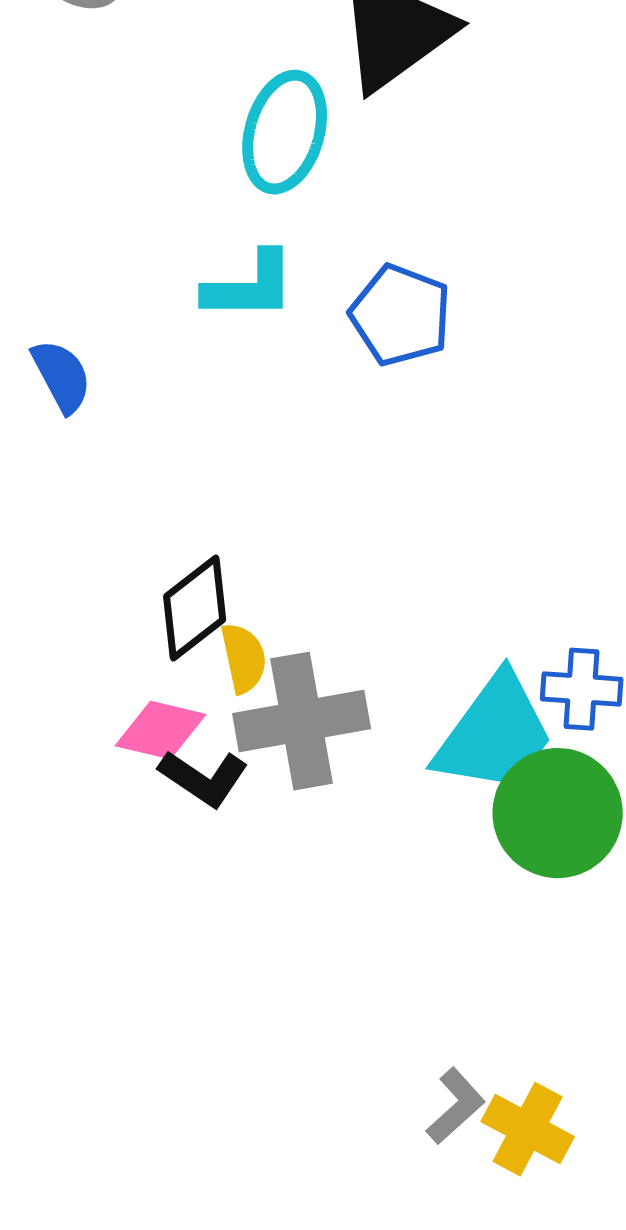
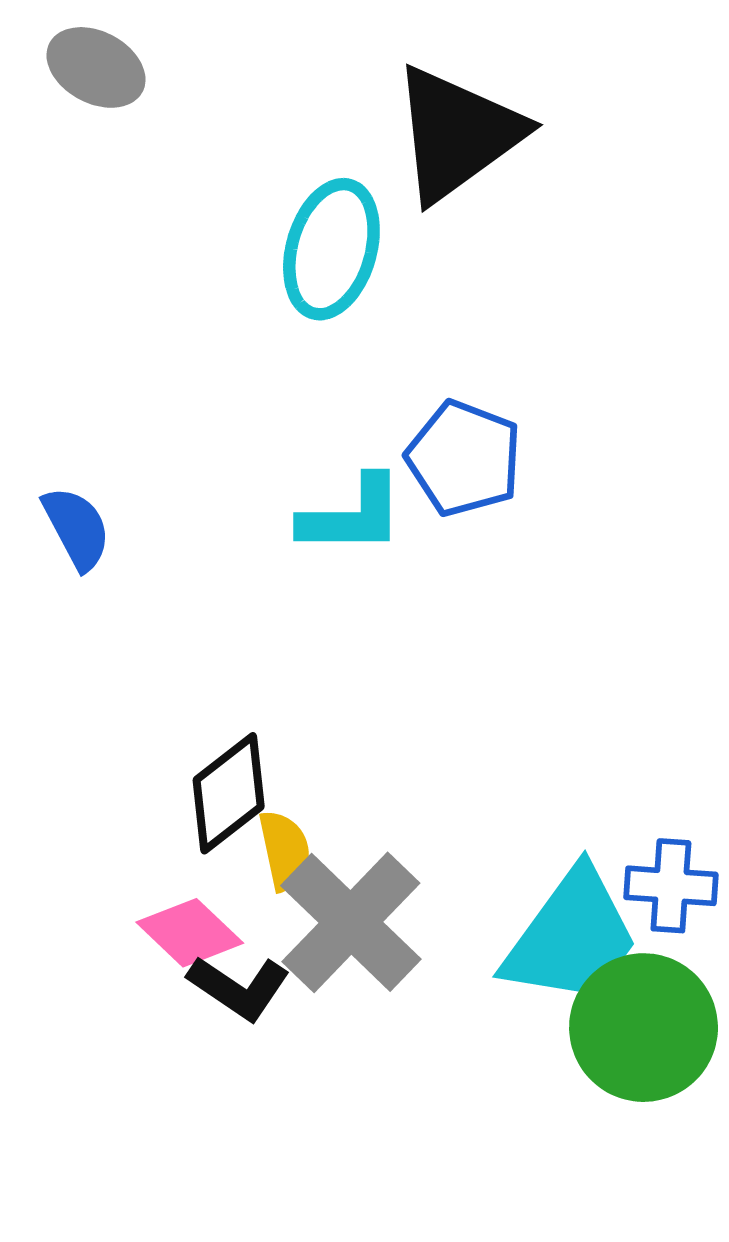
cyan L-shape: (250, 286) -> (352, 515), moved
gray cross: (302, 721) -> (351, 922), turned -36
pink diamond: (161, 730) -> (190, 933), turned 30

